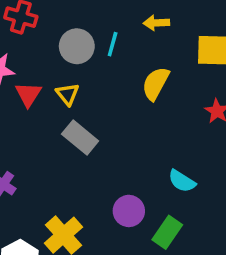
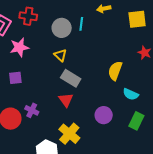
yellow semicircle: (156, 83) -> (115, 71), moved
red triangle: (28, 94) -> (66, 100), moved
green rectangle: (167, 232) -> (136, 121), moved

